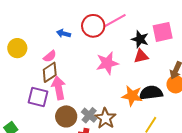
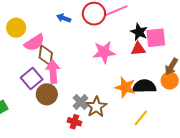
pink square: (163, 32) -> (156, 38), moved
pink semicircle: (50, 56) -> (34, 43), moved, size x1.5
brown diamond: (50, 72) -> (46, 55), turned -55
purple square: (38, 97) -> (32, 79), turned 30
brown circle: (66, 116) -> (47, 94), moved

